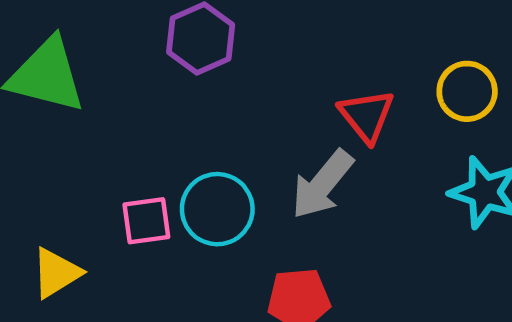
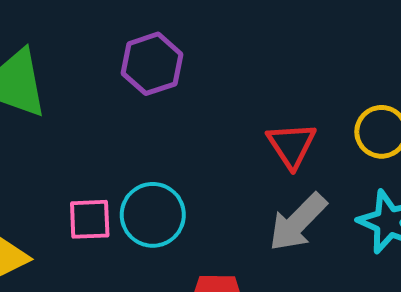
gray arrow: (322, 184) -> (298, 222), moved

